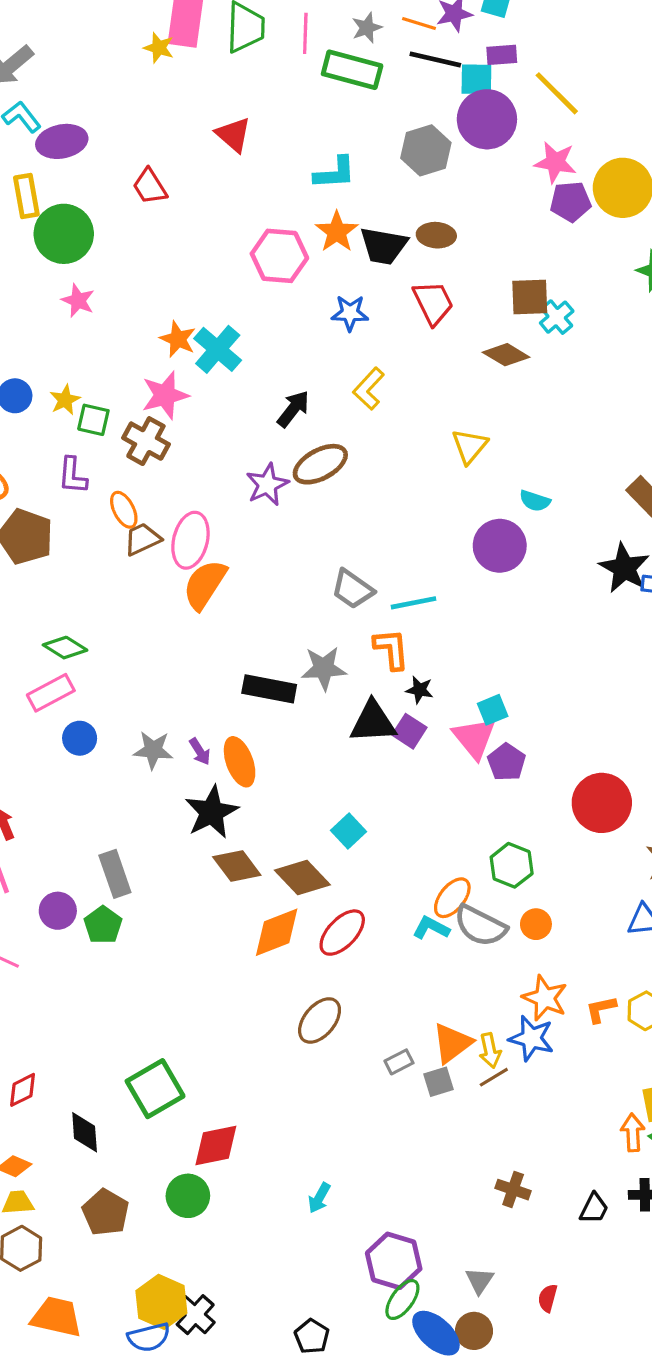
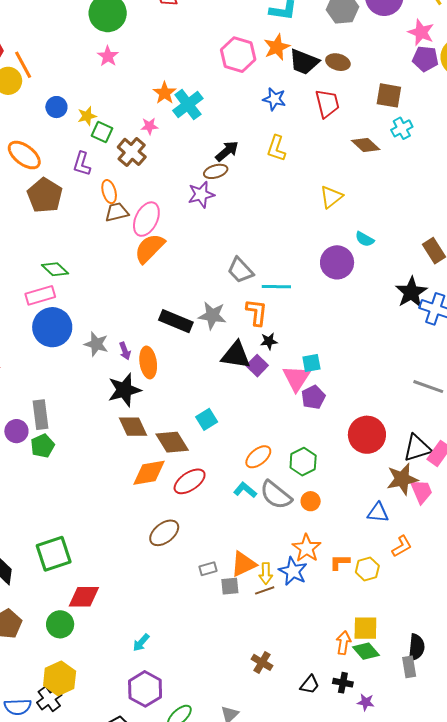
brown square: (530, 297) -> (389, 95), moved
yellow L-shape: (369, 389) -> (276, 148), turned -36
pink star: (165, 395) -> (149, 126), size x0.6
brown ellipse: (320, 464) -> (216, 171), moved, size x0.7
black star: (420, 690) -> (269, 341), turned -30
blue circle: (80, 738) -> (52, 327), size x1.8
gray rectangle: (115, 874) -> (41, 415), moved
orange ellipse: (452, 898) -> (258, 457), moved
purple hexagon: (394, 1261) -> (145, 689), moved
yellow hexagon: (161, 1302) -> (60, 678), moved

